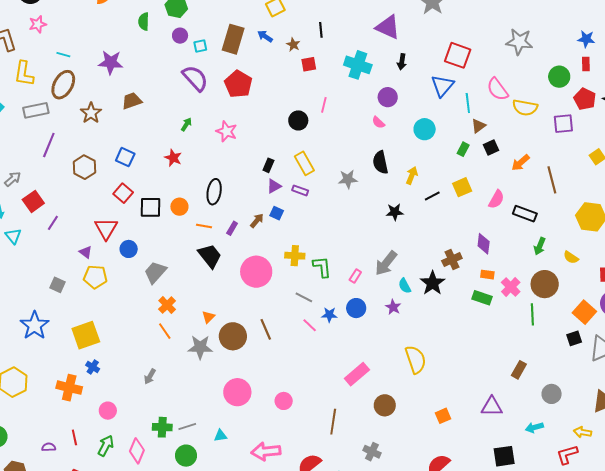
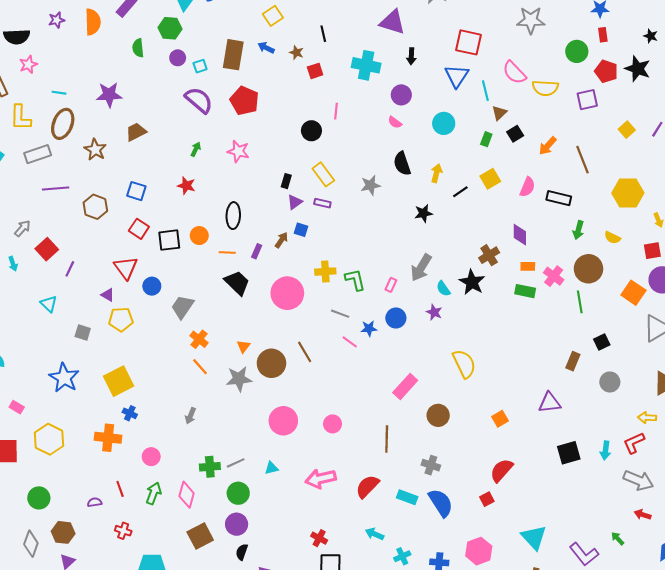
purple line: (49, 145) -> (56, 188), turned 70
cyan triangle: (13, 236) -> (49, 304), moved
black square: (574, 338) -> (602, 342), moved
cyan arrow: (534, 427) -> (605, 450), moved, turned -60

